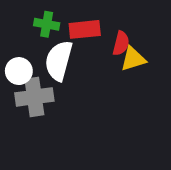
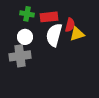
white semicircle: (59, 61) -> (54, 35), moved
white circle: (19, 71) -> (25, 37), moved

